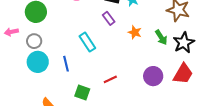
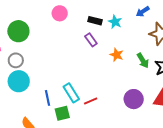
cyan rectangle: (87, 42) -> (71, 93), moved
blue line: (66, 64) -> (47, 98), moved
green square: (82, 93) -> (62, 113), turned -35

